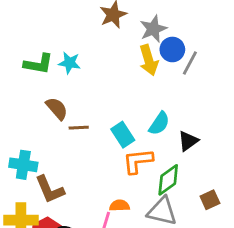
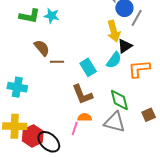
yellow arrow: (149, 60) -> (114, 31), moved
black triangle: (188, 141) -> (125, 46), moved
orange L-shape: (138, 161) -> (139, 69), moved
green diamond: (168, 180) -> (119, 100), turned -70
brown L-shape: (50, 189) -> (82, 94), moved

